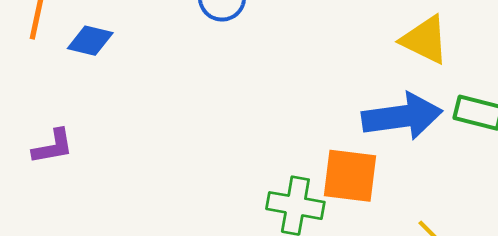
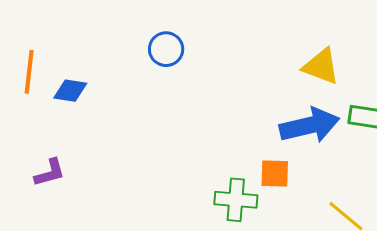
orange square: (350, 176) -> (275, 174), size x0.7

